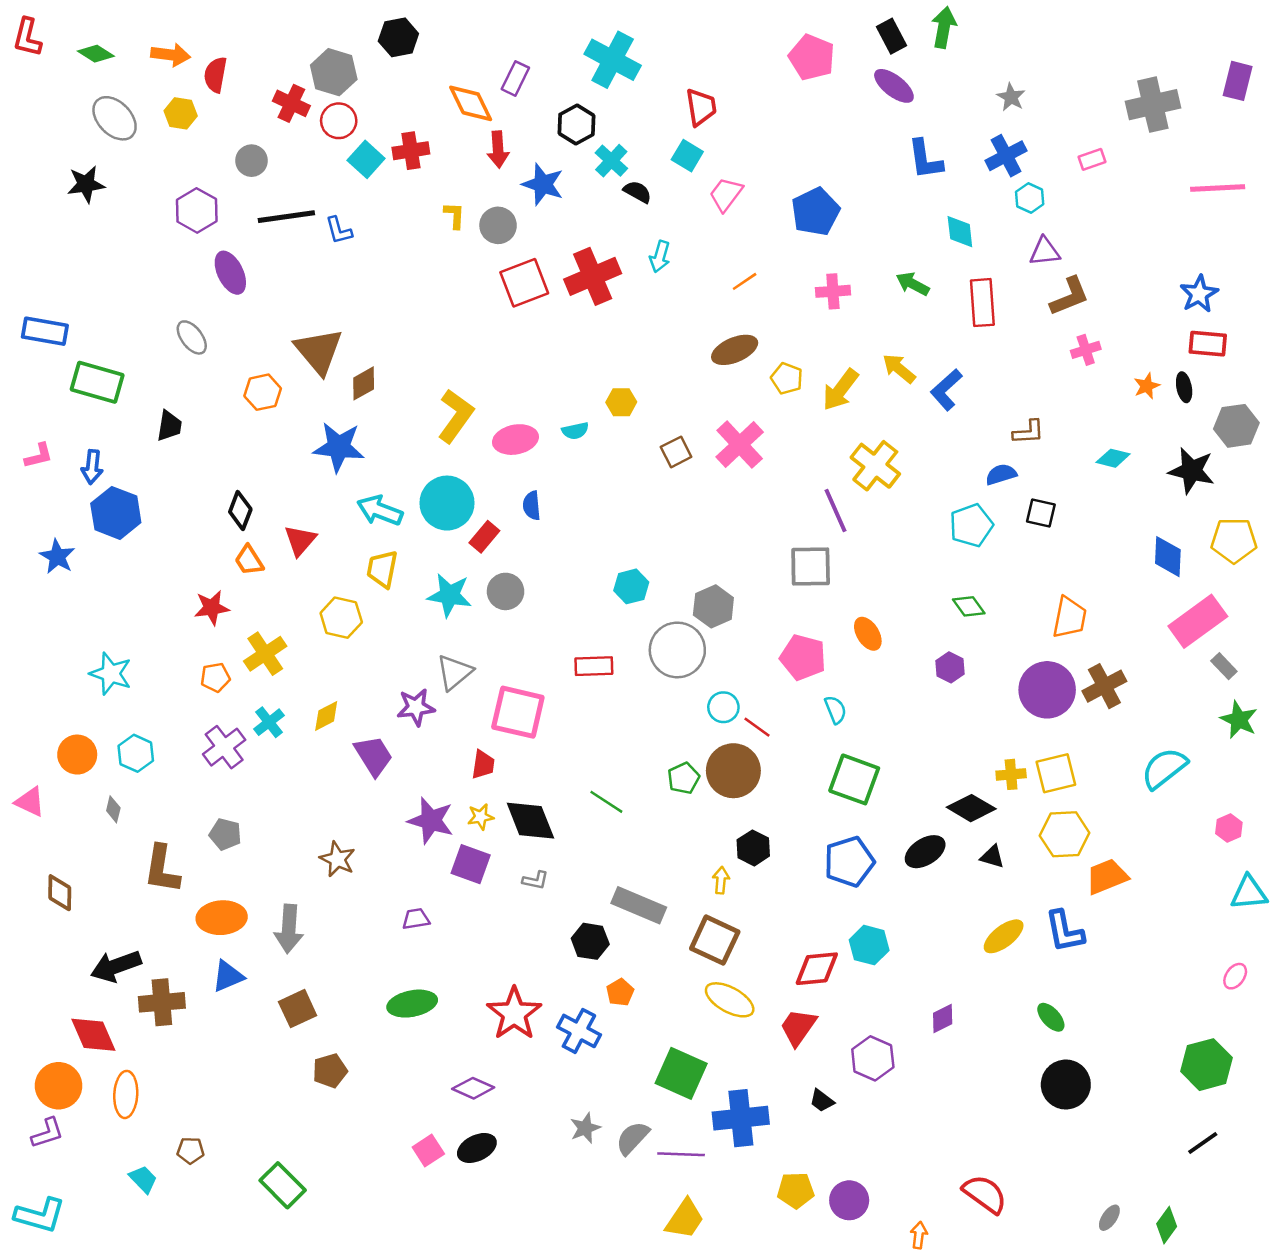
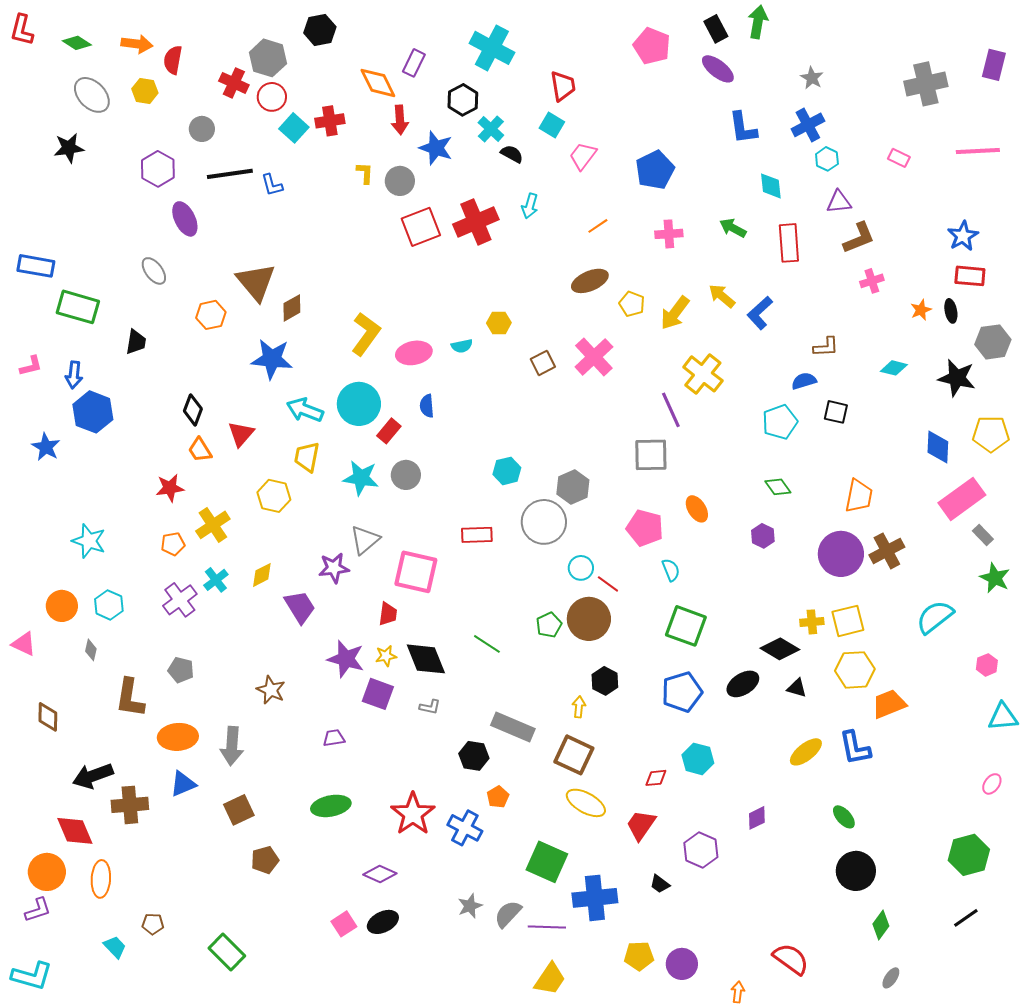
pink rectangle: (1092, 159) -> (899, 158), moved, turned 45
red diamond: (817, 969) -> (656, 778), size x0.6
green diamond: (1167, 1225) -> (881, 925), moved

